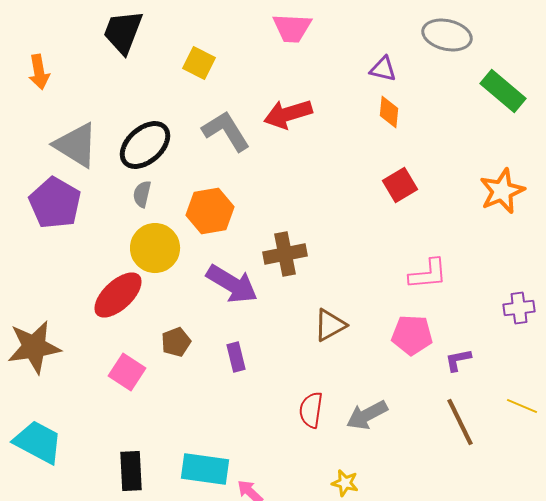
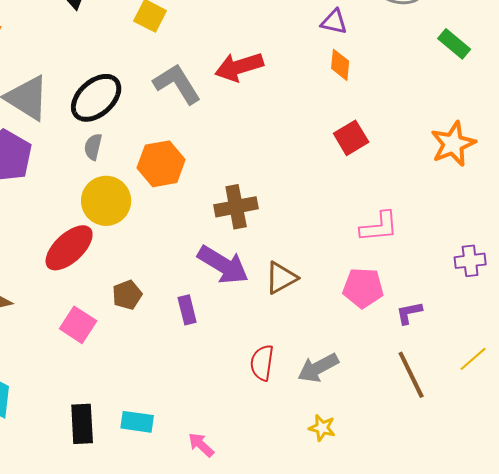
green rectangle: (503, 91) -> (454, 44), size x0.7
purple arrow: (232, 284) -> (223, 265), moved
yellow line: (522, 406) -> (473, 359), turned -64
cyan rectangle: (205, 469) -> (137, 422), moved, size x0.7
yellow star: (345, 483) -> (322, 428), moved

